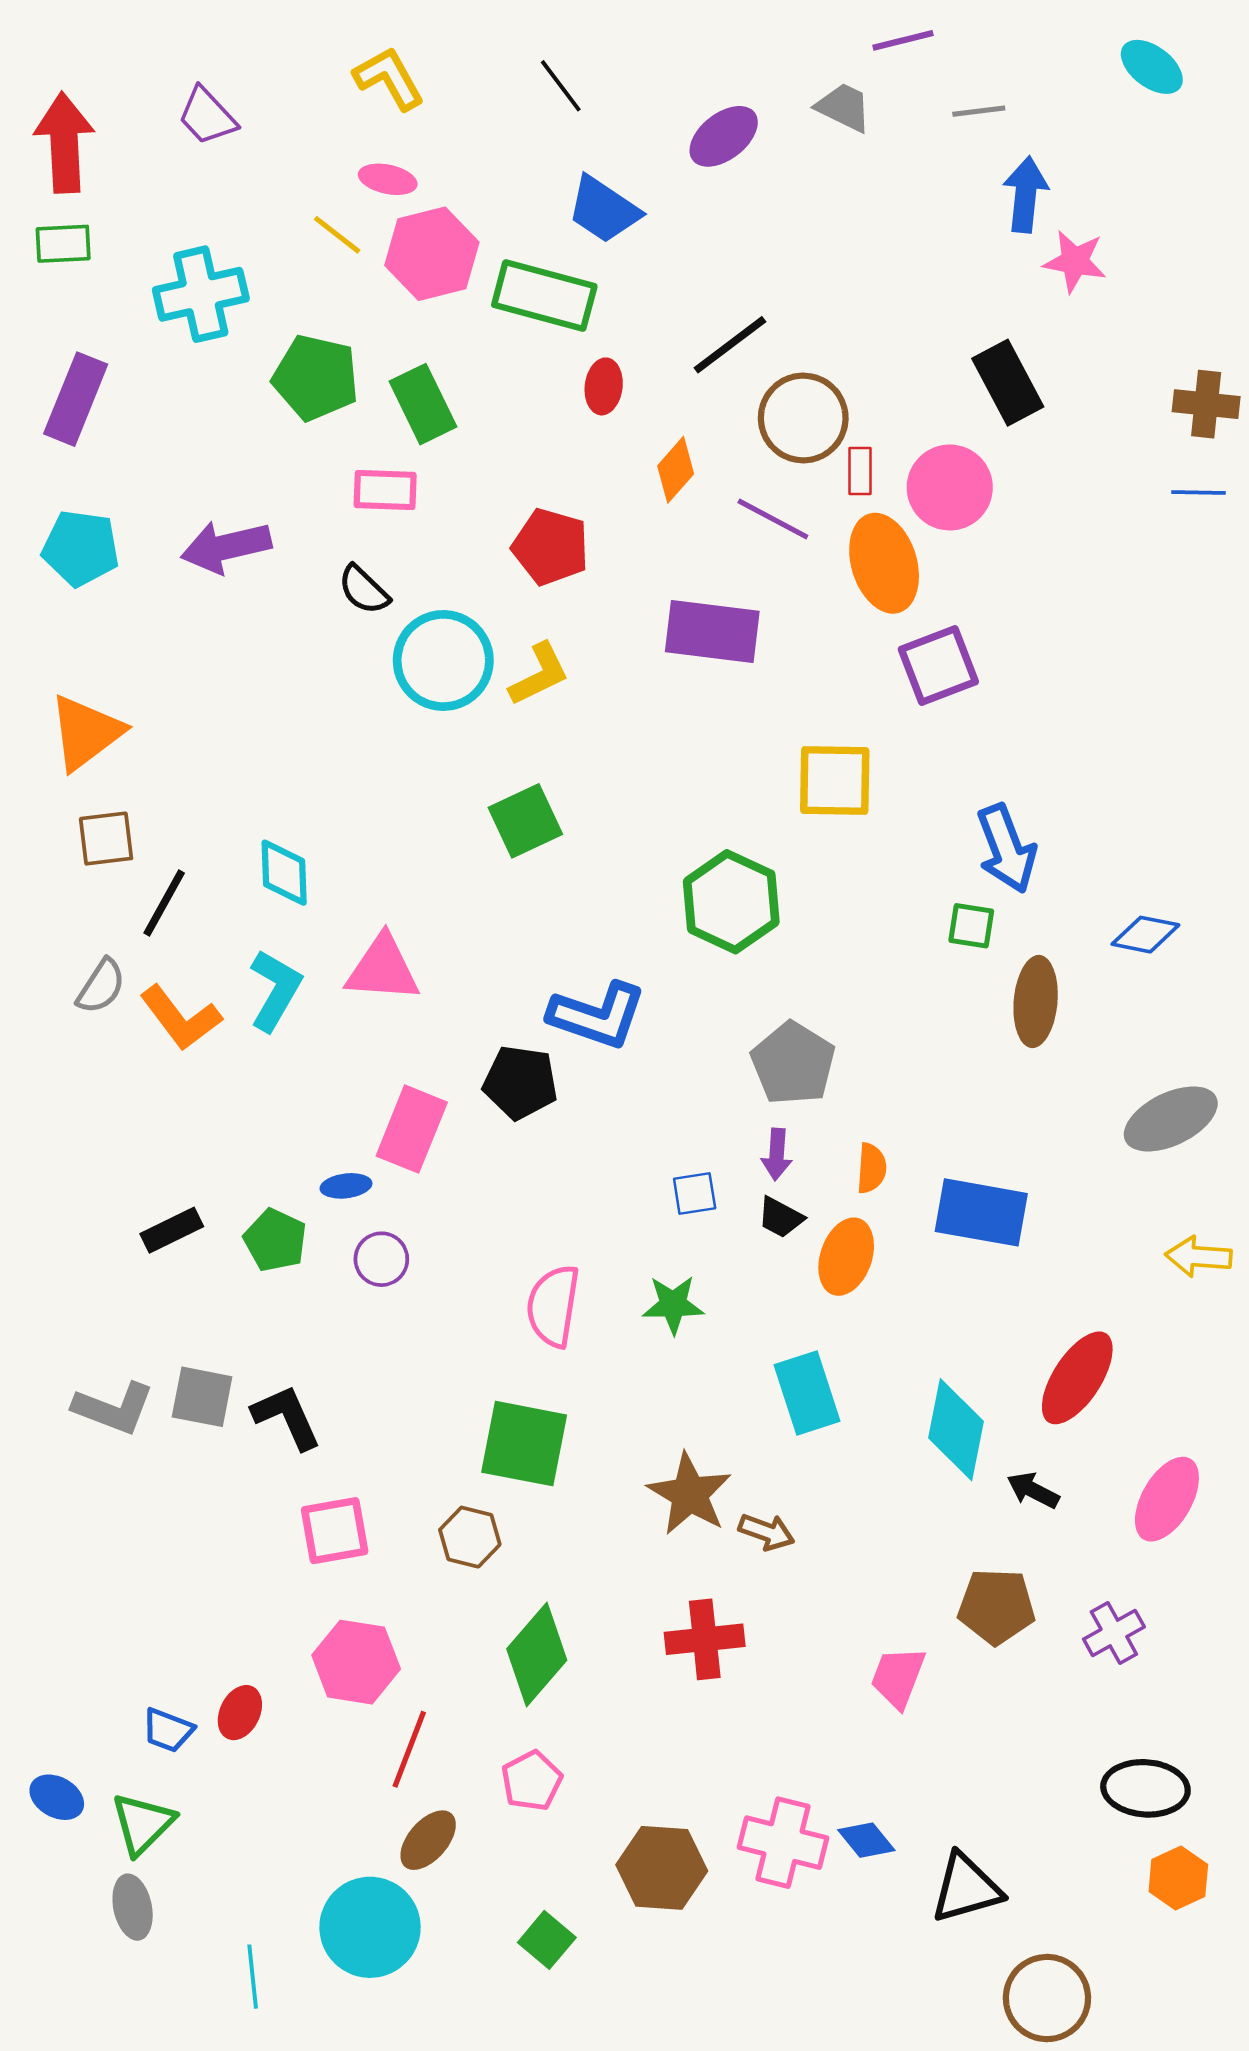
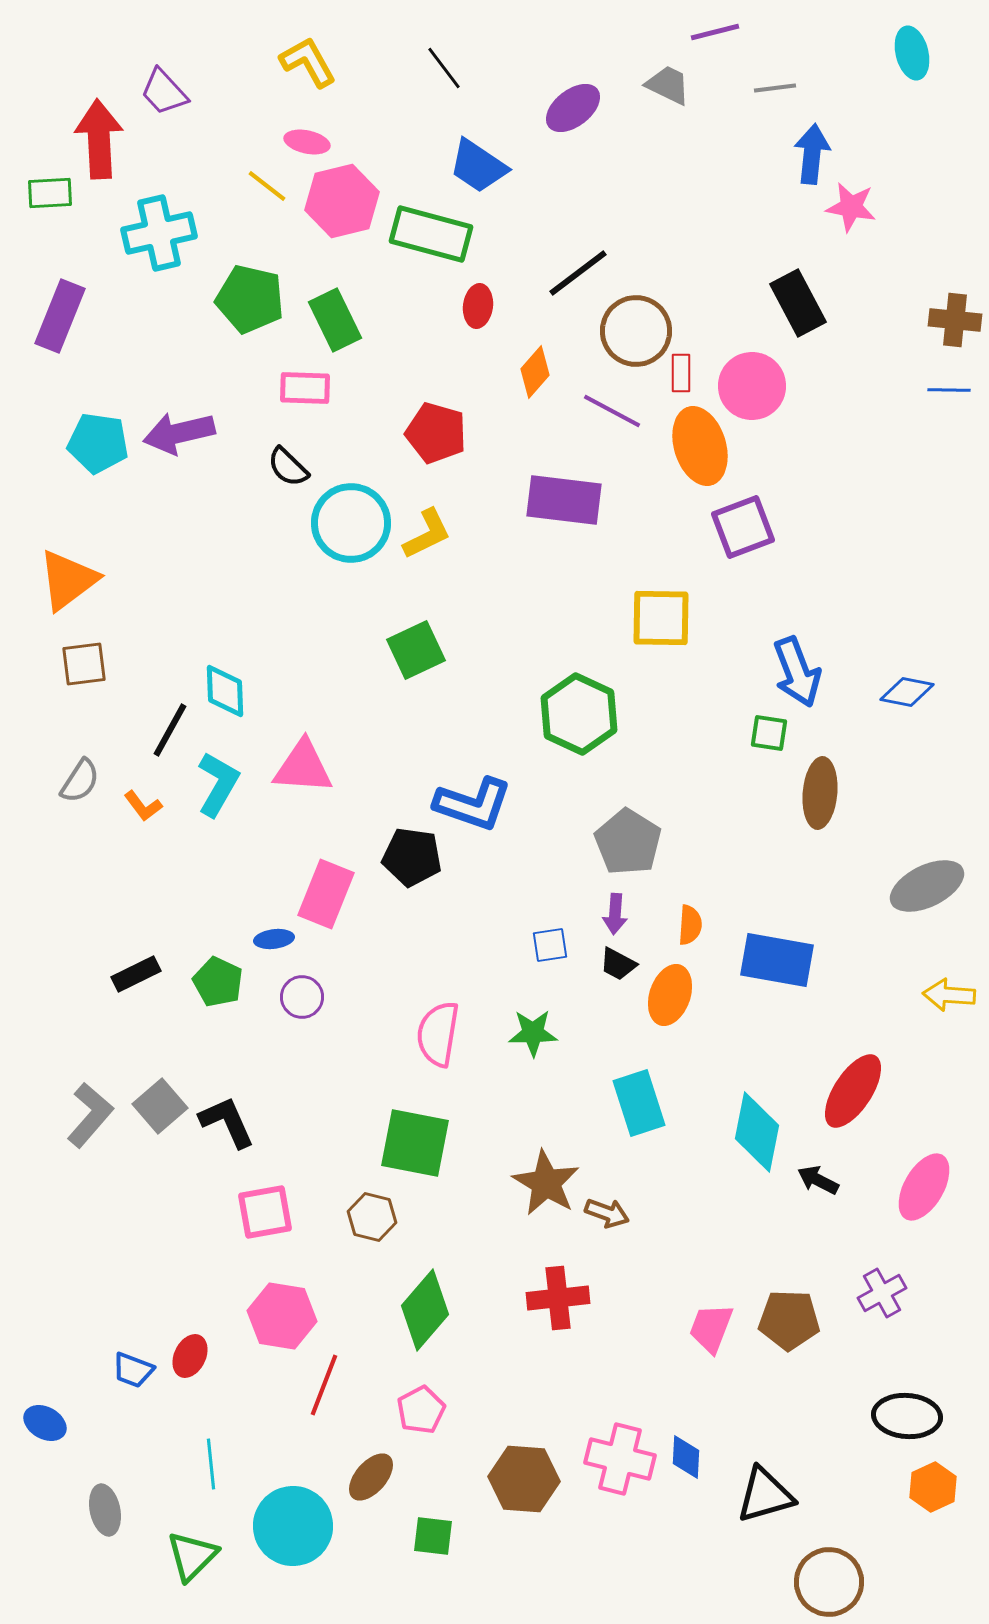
cyan ellipse: (1152, 67) -> (912, 53), turned 39
red arrow: (64, 143) -> (99, 139), moved
cyan pentagon: (81, 548) -> (98, 443), moved
black line: (164, 903) -> (170, 730), moved
blue diamond: (1145, 935) -> (907, 692), moved
orange L-shape: (181, 1018) -> (143, 806), size x0.6
gray square: (202, 1397) -> (160, 1106), turned 38
gray L-shape: (114, 1408) -> (90, 1115), turned -70
brown pentagon: (996, 1606) -> (789, 1320), moved
green triangle: (143, 1824) -> (192, 1556), moved
brown ellipse: (428, 1840) -> (371, 1477), moved
blue diamond: (866, 1840) -> (686, 1457), turned 42
green square: (547, 1940) -> (433, 1536), turned -33
cyan line: (253, 1977) -> (211, 1464), moved

